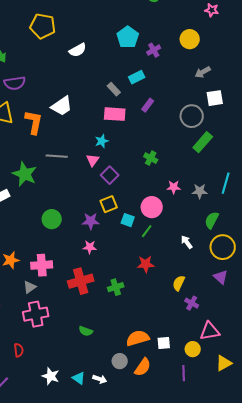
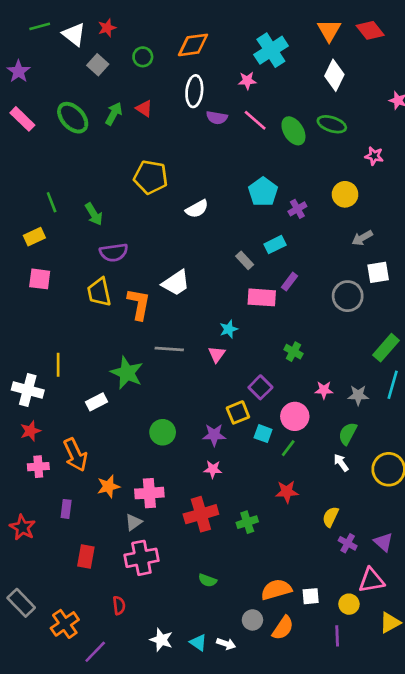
pink rectangle: (115, 114) -> (262, 297), moved
green rectangle: (203, 142) -> (386, 348), moved
purple square: (110, 175) -> (260, 387), moved
green semicircle: (212, 220) -> (348, 434), moved
purple triangle: (221, 277) -> (383, 542), moved

